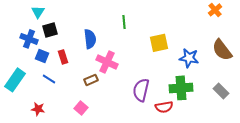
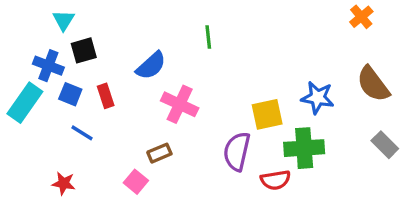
blue semicircle: (90, 39) -> (151, 66), turned 54
yellow square: (159, 43) -> (267, 114), moved
cyan rectangle: (15, 80) -> (25, 103), moved
brown rectangle: (91, 80) -> (159, 153), moved
gray rectangle: (221, 91) -> (385, 145), moved

